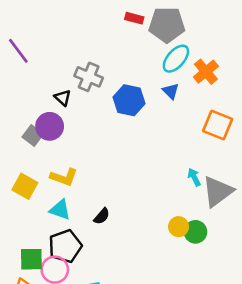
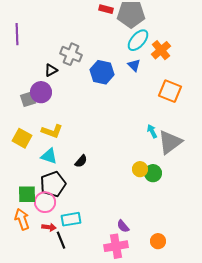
purple line: (18, 51) -> (17, 34), turned 35
black triangle: (63, 98) -> (51, 70), turned 48
gray square: (33, 135) -> (28, 99), turned 35

